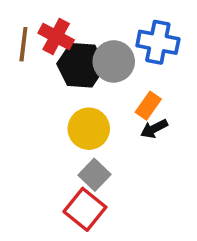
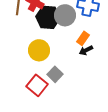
yellow circle: (89, 129) -> (39, 50), moved
red square: (85, 209) -> (37, 85), moved

